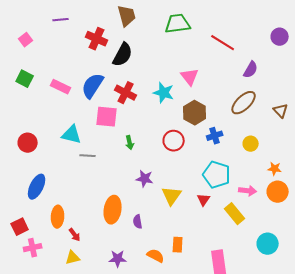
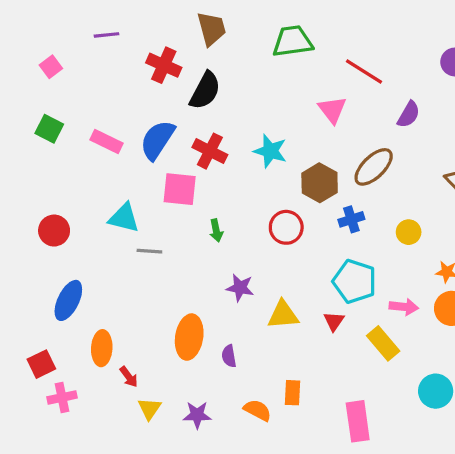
pink triangle: (190, 77) -> (332, 110), moved
brown ellipse: (244, 103) -> (374, 167), moved
yellow triangle: (172, 196) -> (283, 315), turned 50
yellow triangle: (73, 258) -> (149, 409), moved, turned -42

